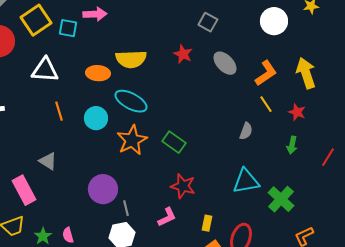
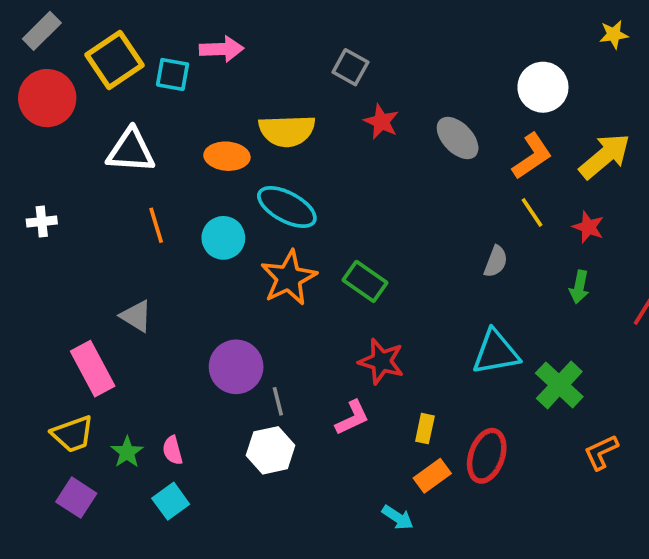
white circle: (274, 21) -> (543, 87), moved
gray square: (208, 22) -> (350, 67), moved
yellow arrow: (306, 73) -> (605, 156), turned 68

